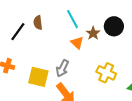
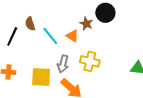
cyan line: (72, 19) -> (50, 36), moved
yellow cross: (106, 73) -> (90, 61), moved

